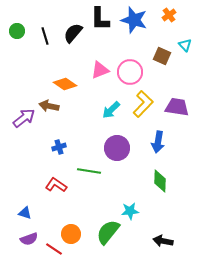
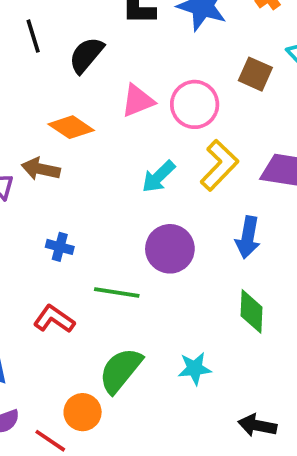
black semicircle: (73, 33) -> (86, 55), moved
blue cross: (59, 147) -> (60, 247), turned 32
green semicircle: (108, 232) -> (121, 370), moved

